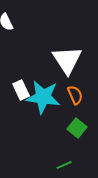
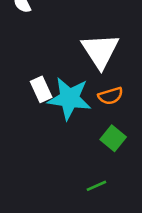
orange semicircle: (75, 95) -> (111, 96), turned 96

